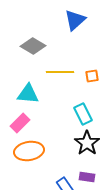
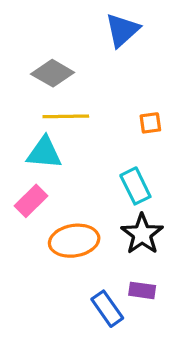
yellow line: (60, 72) -> (66, 116), moved
orange ellipse: (29, 151) -> (74, 241), moved

